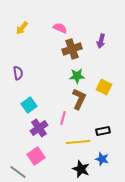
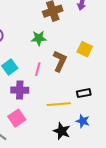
green star: (77, 76) -> (39, 38), moved
pink line: (63, 118) -> (38, 69), moved
purple cross: (39, 128) -> (20, 90), turned 36

